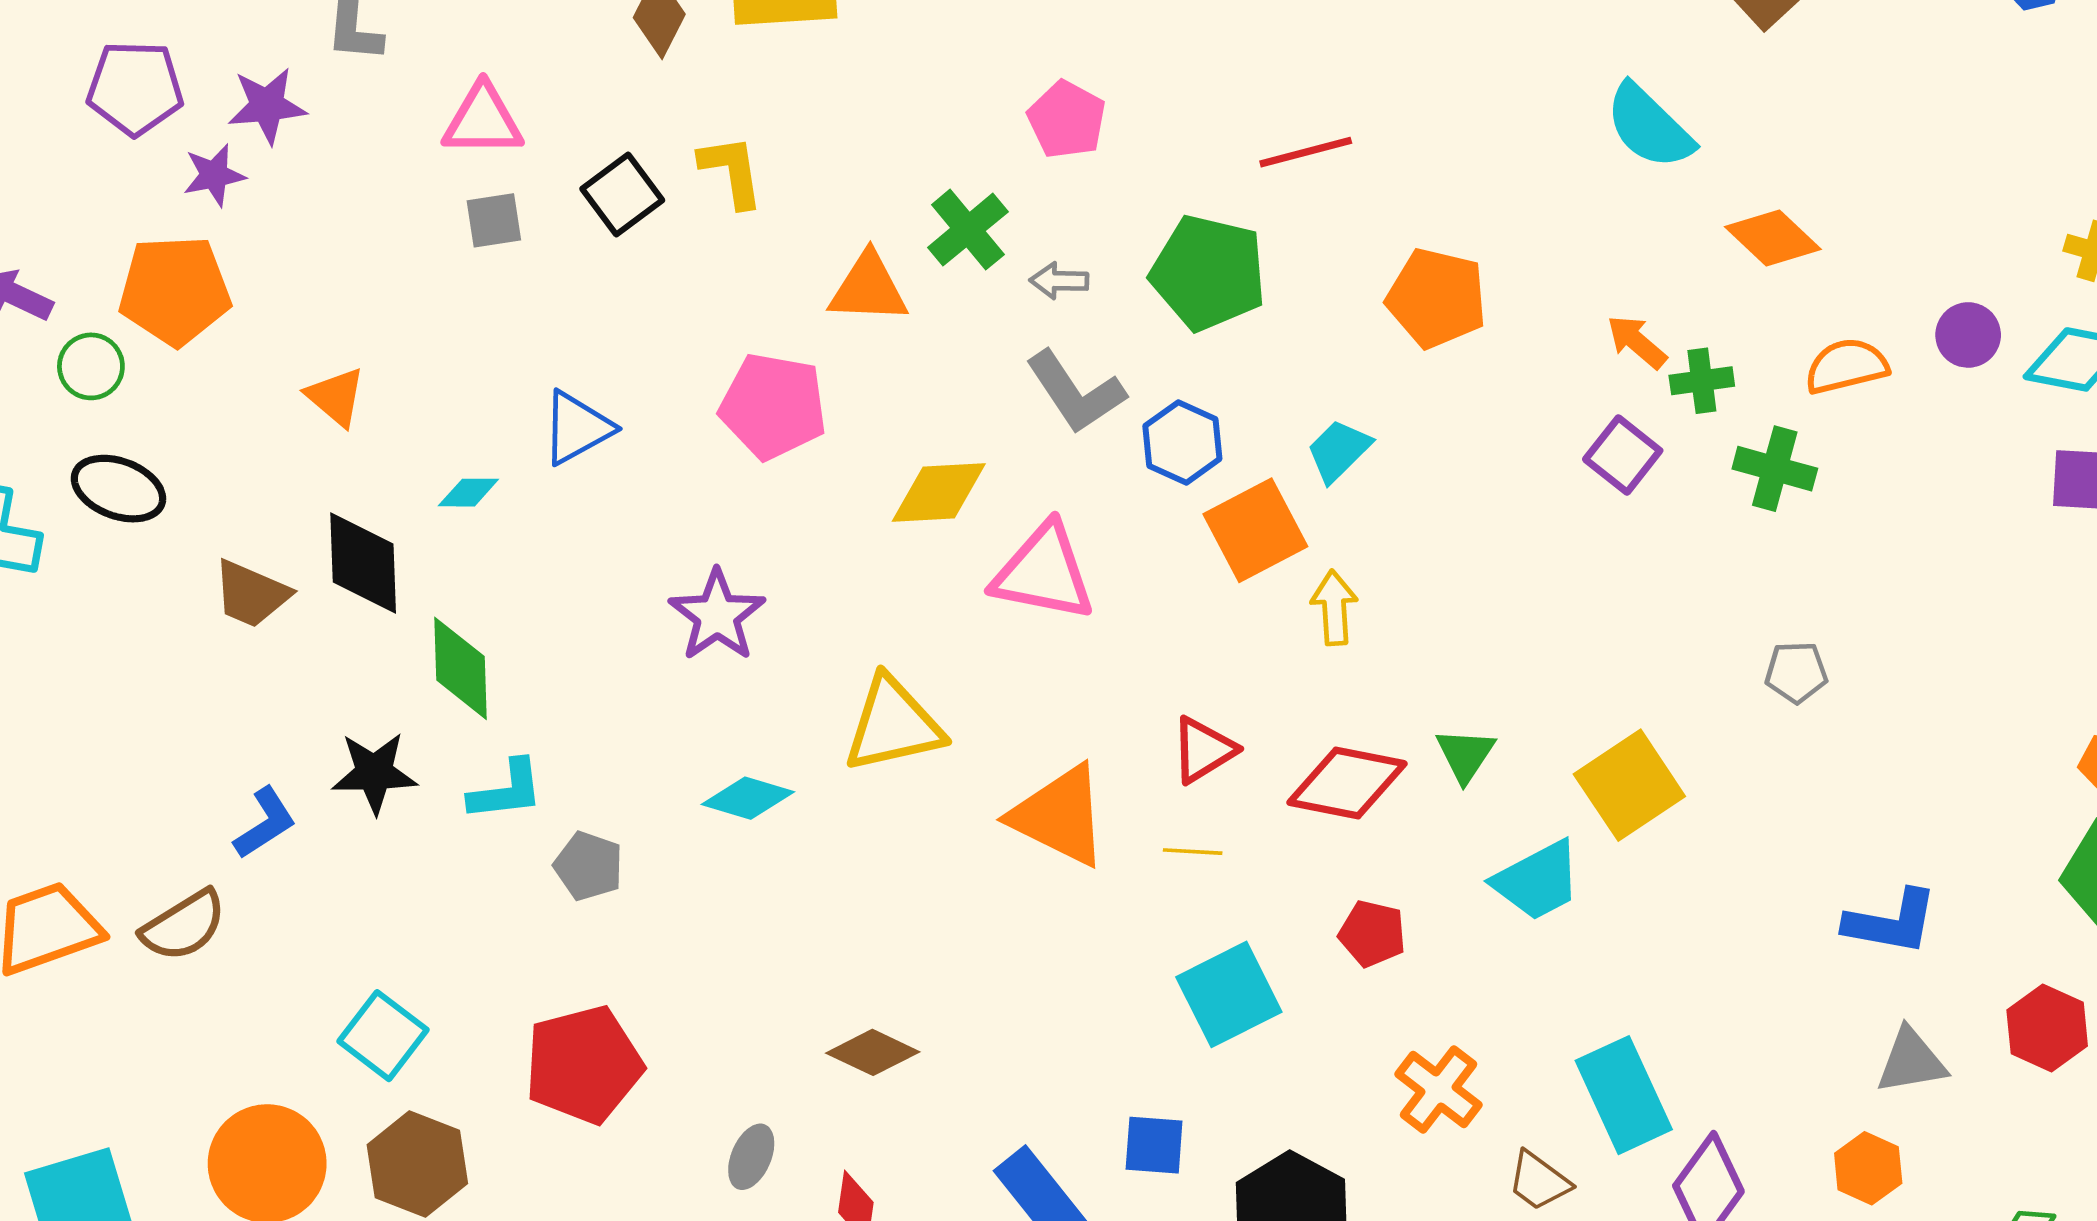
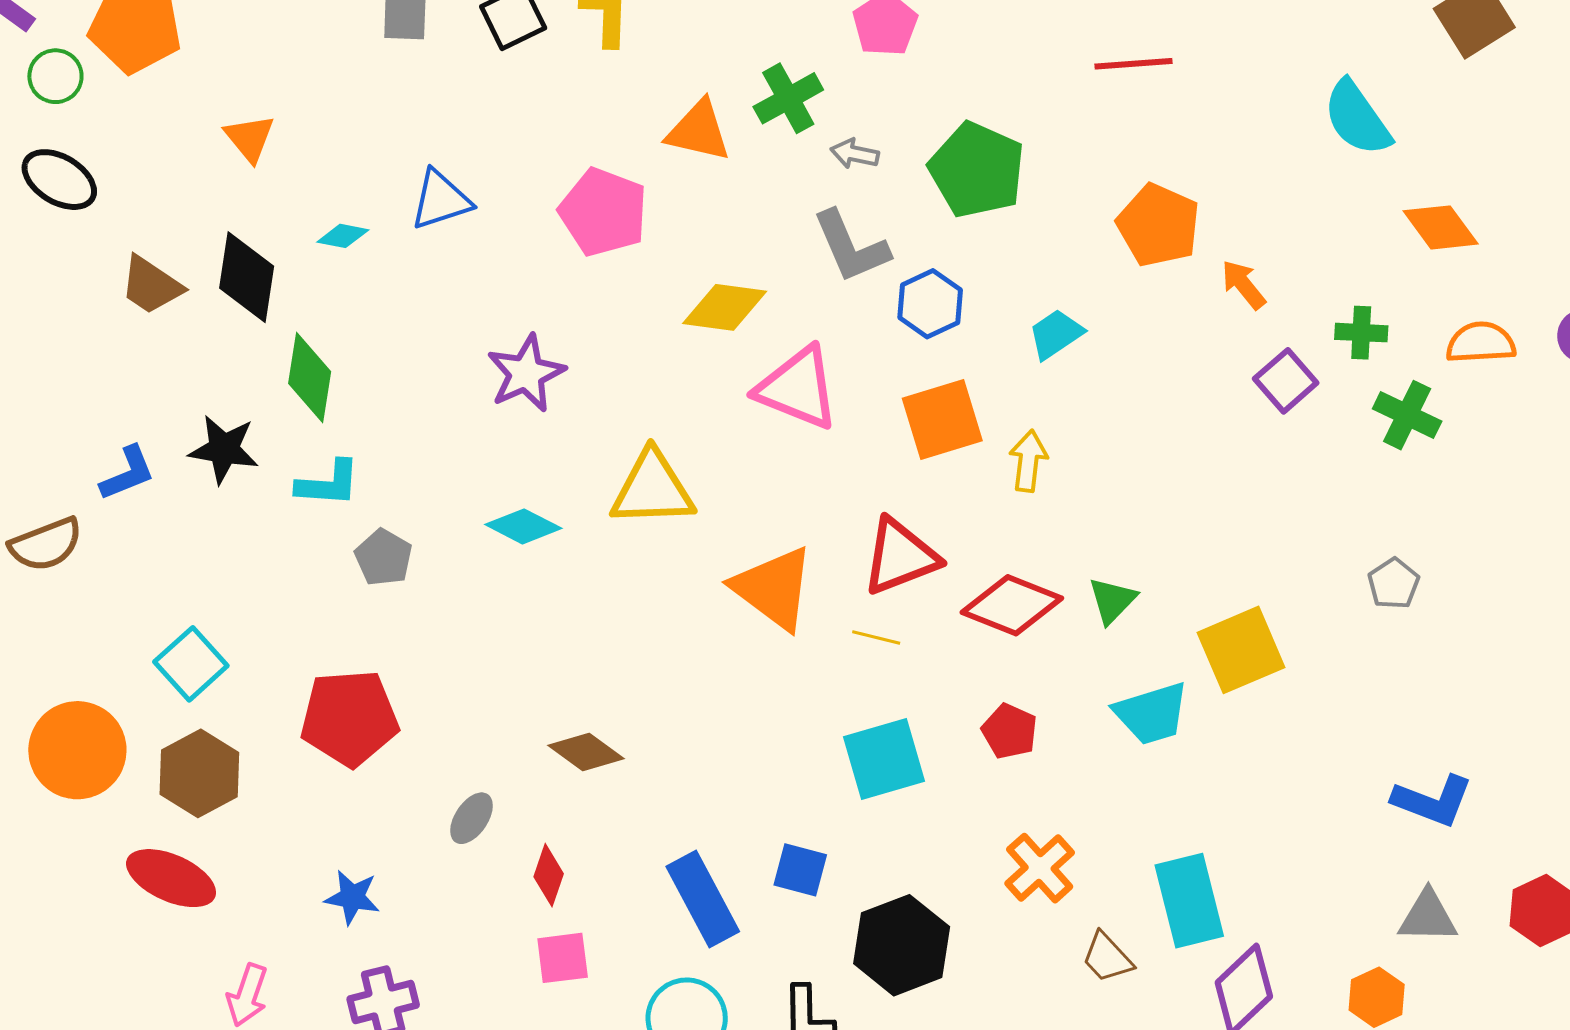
red line: (1306, 152) -> (1134, 64), moved
orange arrow: (1637, 342) -> (1243, 285), moved
orange square: (1255, 530) -> (942, 420), moved
gray pentagon: (1796, 672) -> (1394, 584), turned 30
red triangle: (1203, 750) -> (900, 557), size x1.4

